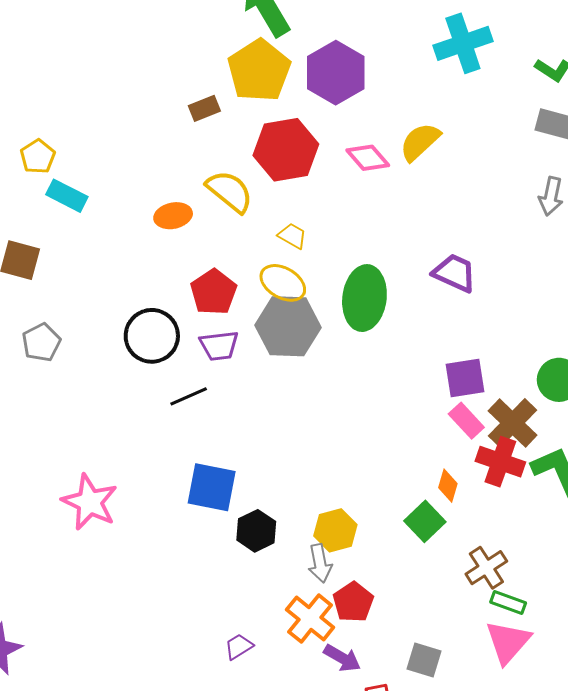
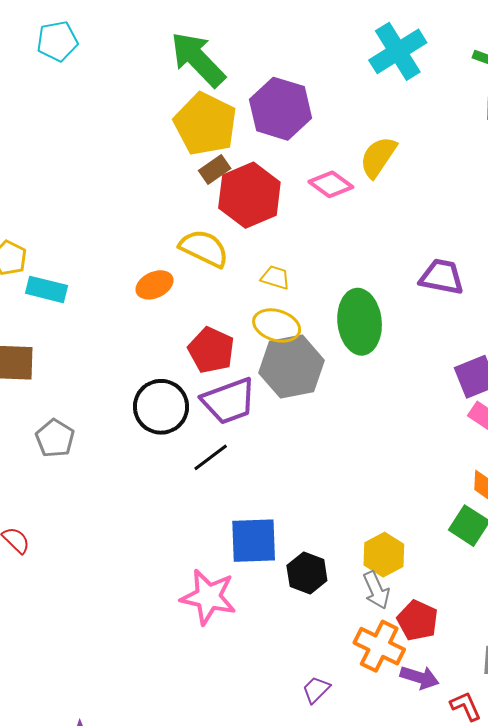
brown rectangle: (204, 108) -> (215, 169), moved
purple trapezoid: (219, 346) -> (229, 401), size x1.4
pink star: (90, 502) -> (208, 597), moved

